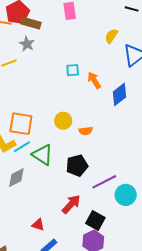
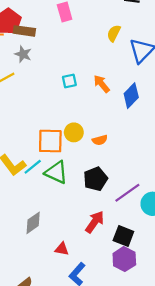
cyan square: (73, 70) -> (69, 81), moved
orange square: (21, 124) -> (50, 141), moved
gray diamond: (16, 178) -> (33, 223), moved

